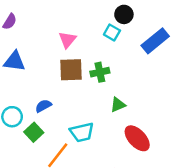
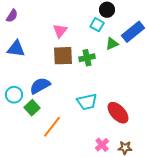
green triangle: (118, 105) -> (112, 44), moved
blue semicircle: (43, 106) -> (40, 86), size x1.5
cyan trapezoid: (82, 132) -> (87, 102), moved

